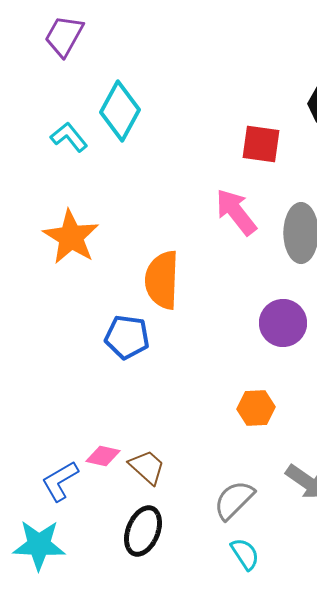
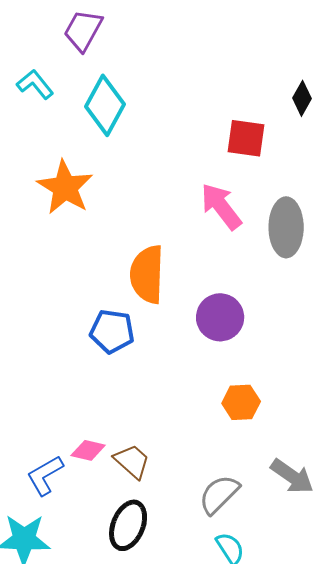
purple trapezoid: (64, 36) -> (83, 30), moved
cyan L-shape: (69, 137) -> (35, 84), moved
orange star: (71, 237) -> (65, 187), moved
purple circle: (283, 323) -> (220, 317), moved

